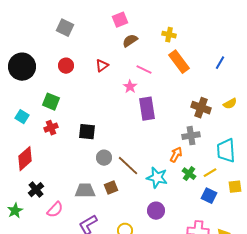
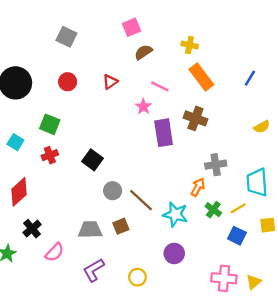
brown cross: (201, 108) -> (195, 118), moved
black square: (87, 132) -> (92, 160), turned 30

